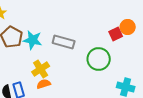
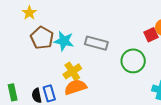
orange semicircle: (44, 84) -> (75, 87), size x1.5

